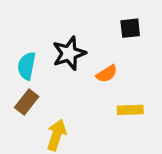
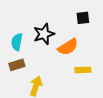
orange semicircle: (107, 74) -> (68, 47), size x1.5
brown rectangle: (27, 102) -> (17, 65), turned 35

